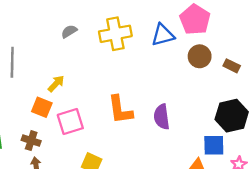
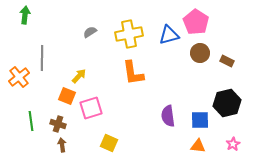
orange L-shape: (120, 110) -> (133, 73), moved
purple semicircle: (162, 117) -> (168, 116), moved
blue square: (214, 145) -> (200, 120), moved

